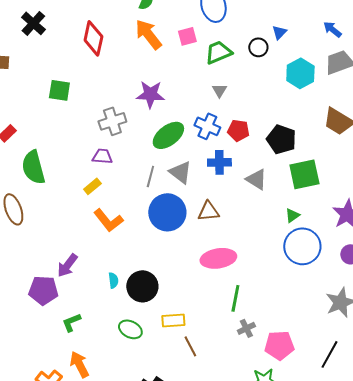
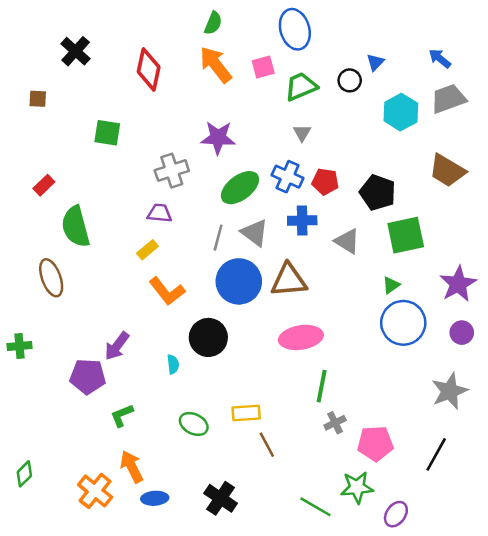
brown triangle: (208, 211) -> (289, 280), size x1.4
black circle: (142, 286) -> (208, 337), moved

